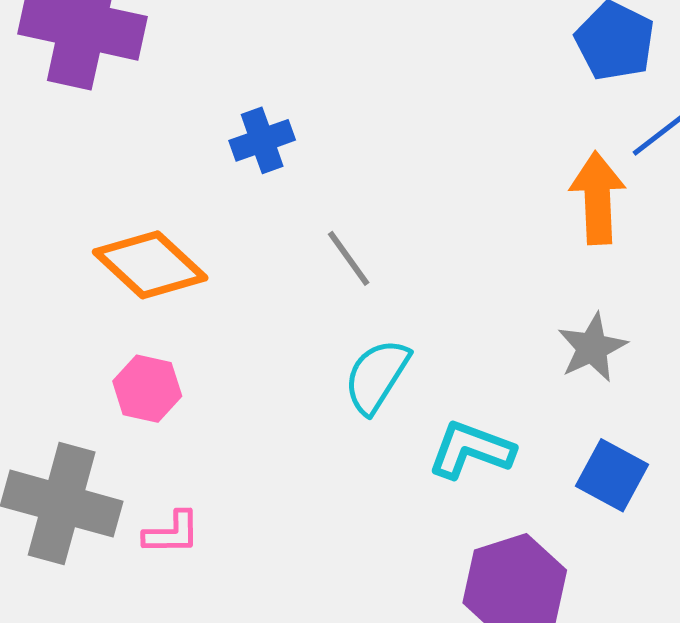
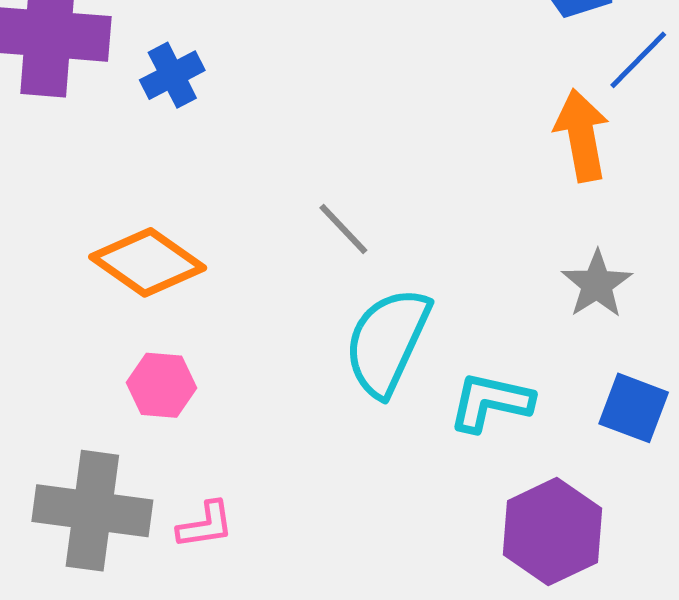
blue cross: (262, 140) -> (172, 75), moved
cyan semicircle: (377, 376) -> (387, 342), size x1.4

